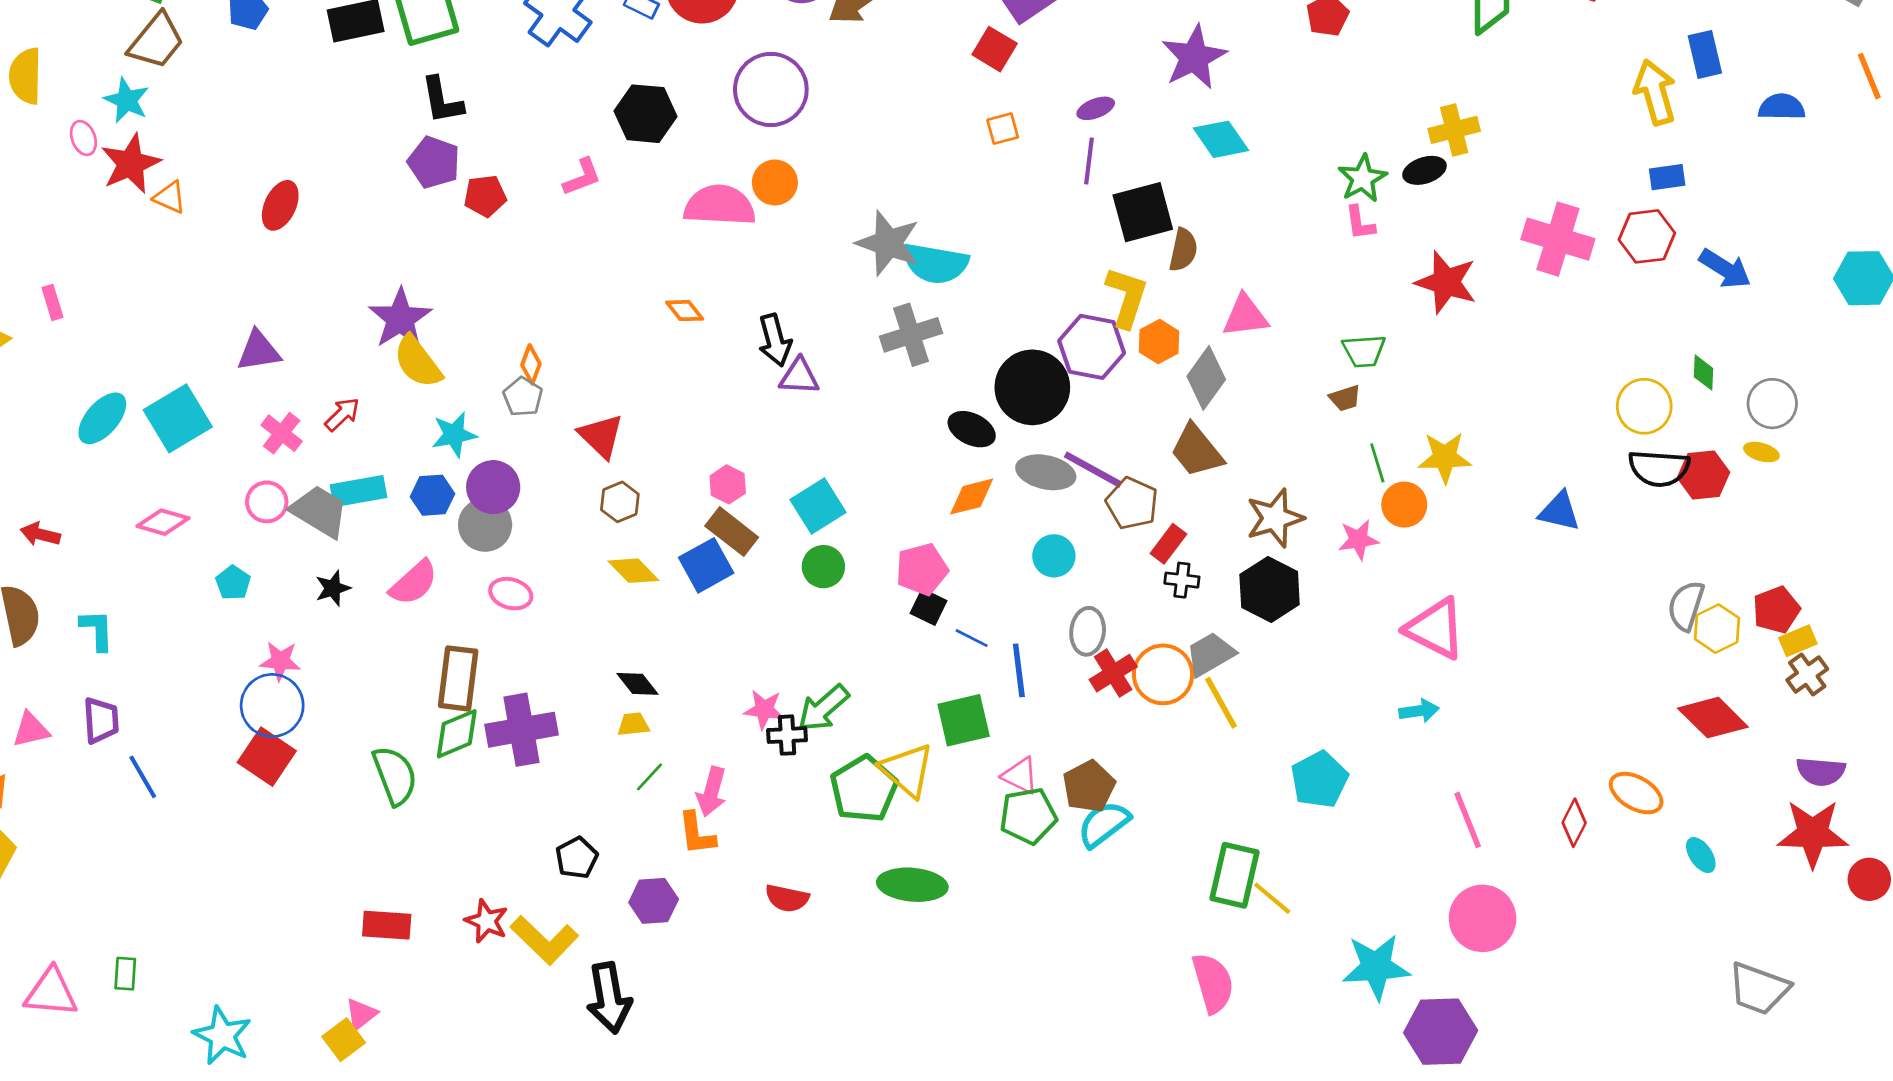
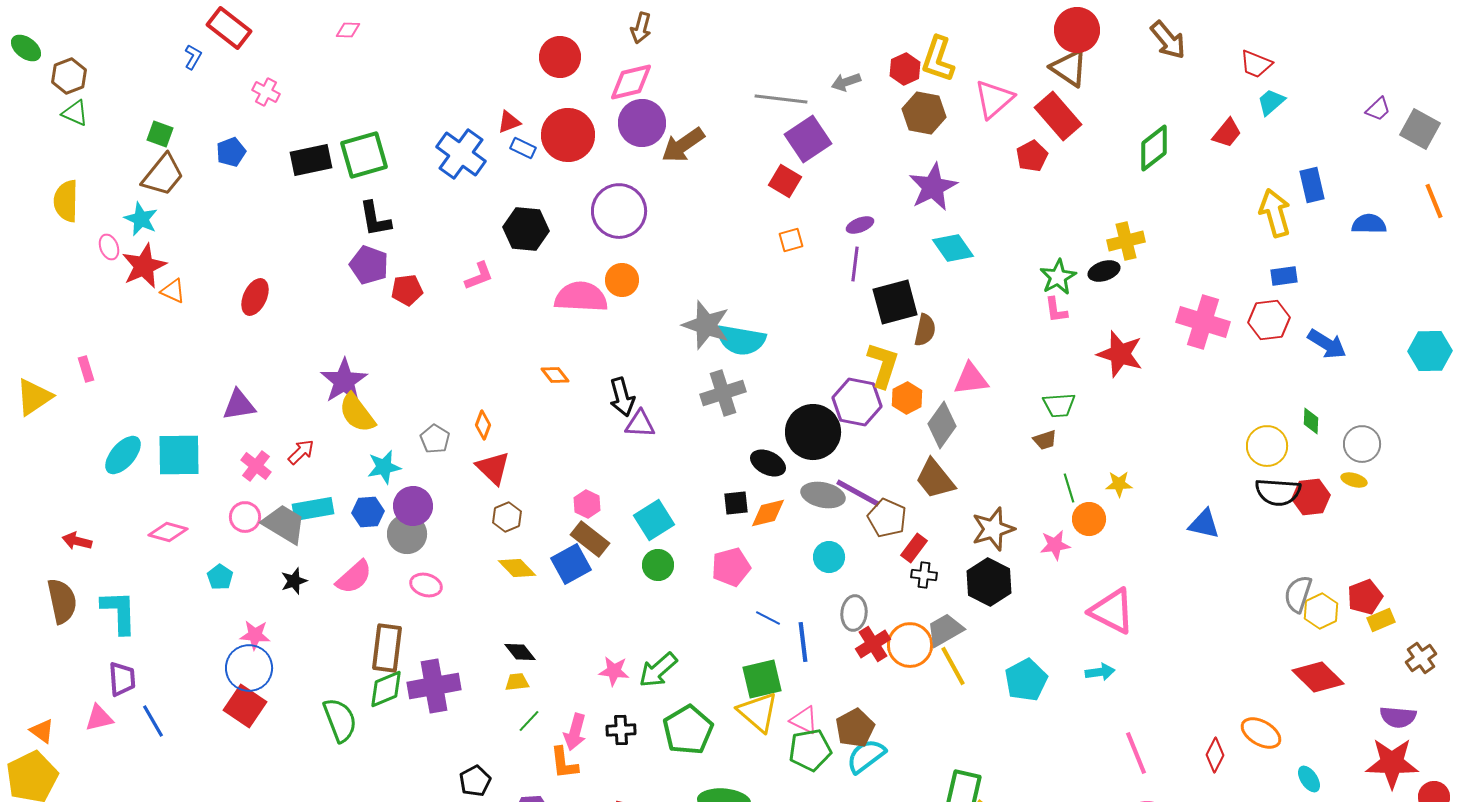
orange diamond: (531, 364) -> (483, 425), moved
cyan square: (178, 418) -> (179, 455), turned 30
yellow star: (1445, 457) -> (1119, 484), size x0.7
black square: (929, 607) -> (736, 503), moved, turned -32
cyan L-shape: (97, 630) -> (119, 612), size x1.4
brown cross: (1807, 674) -> (1421, 658), moved
pink triangle: (31, 730) -> (99, 718), moved
black cross: (787, 735) -> (621, 730), moved
yellow triangle: (907, 770) -> (758, 712), moved
cyan pentagon: (1319, 780) -> (1026, 680), moved

